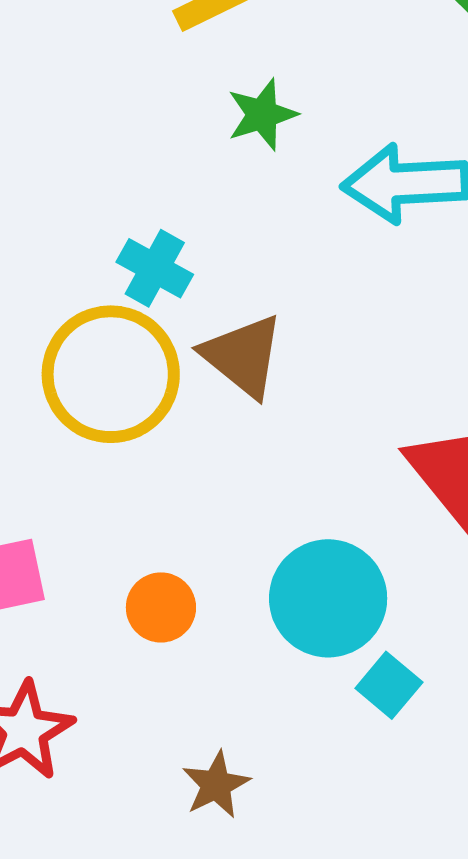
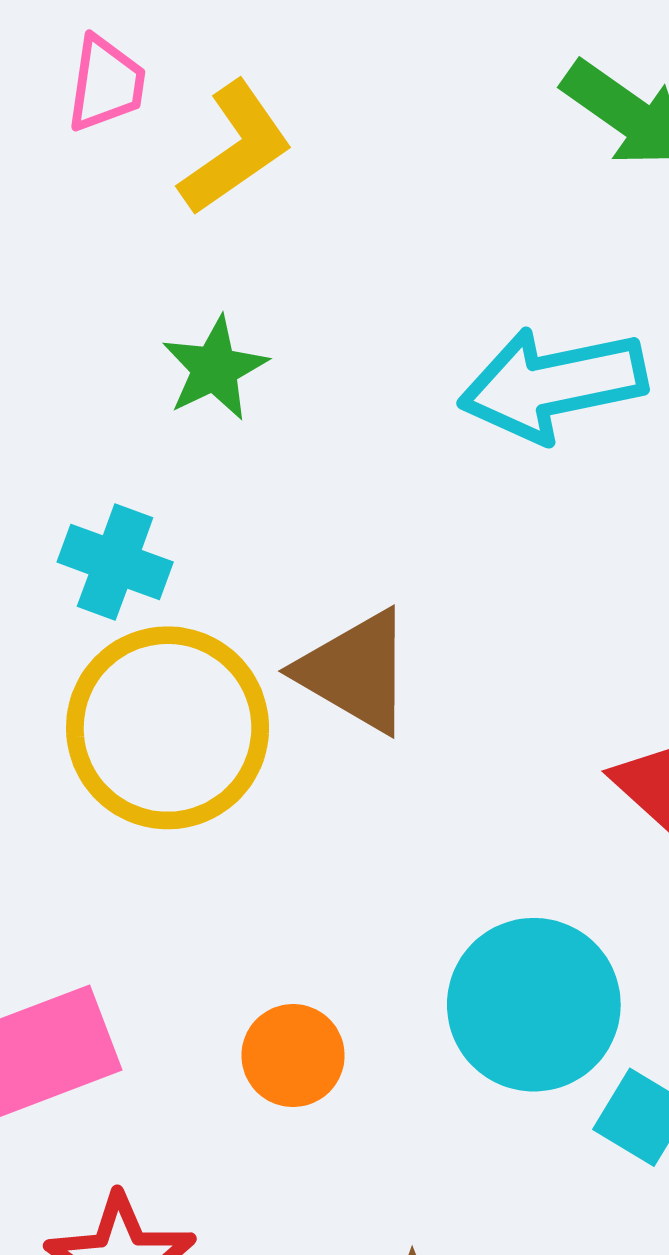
green star: (262, 115) -> (215, 368), moved
cyan cross: (155, 268) -> (115, 562), moved

